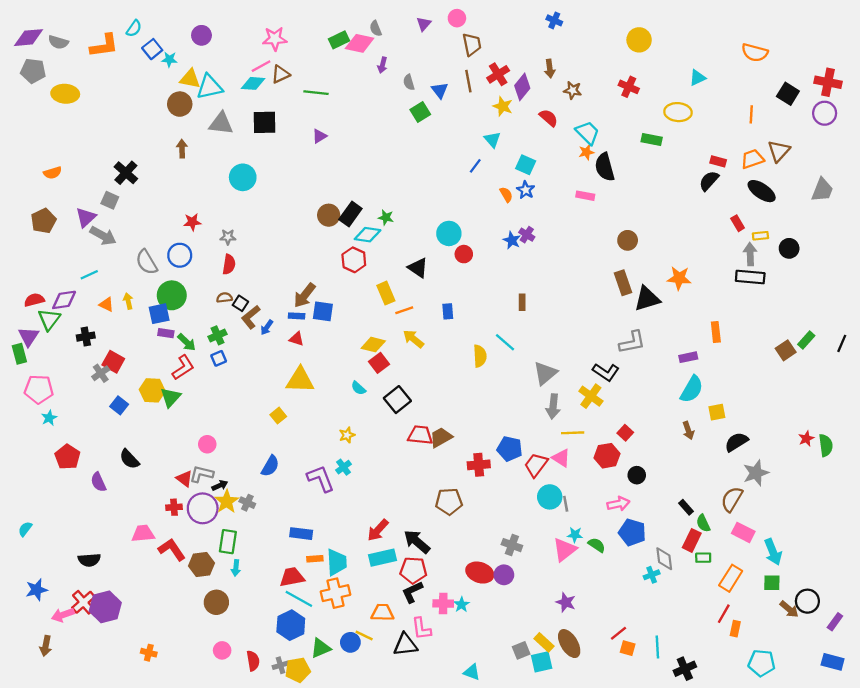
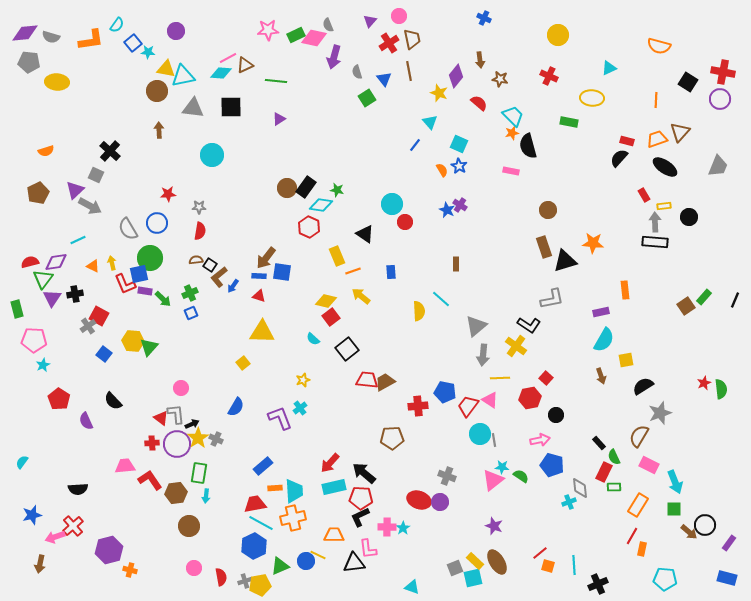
pink star: (275, 39) -> (268, 30), moved
purple arrow: (382, 65) -> (334, 57), size x1.6
red cross: (498, 74) -> (389, 43), moved
purple triangle: (29, 337) -> (52, 298), moved
red L-shape: (183, 367) -> (125, 284), moved, turned 100
gray L-shape: (201, 474) -> (176, 414), turned 70
blue rectangle: (301, 534) -> (263, 466), turned -48
purple hexagon: (105, 607) -> (109, 550), moved

